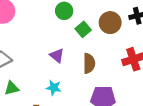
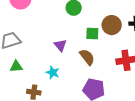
green square: (83, 29) -> (92, 34), moved, turned 32
brown semicircle: (89, 63) -> (87, 57), turned -48

